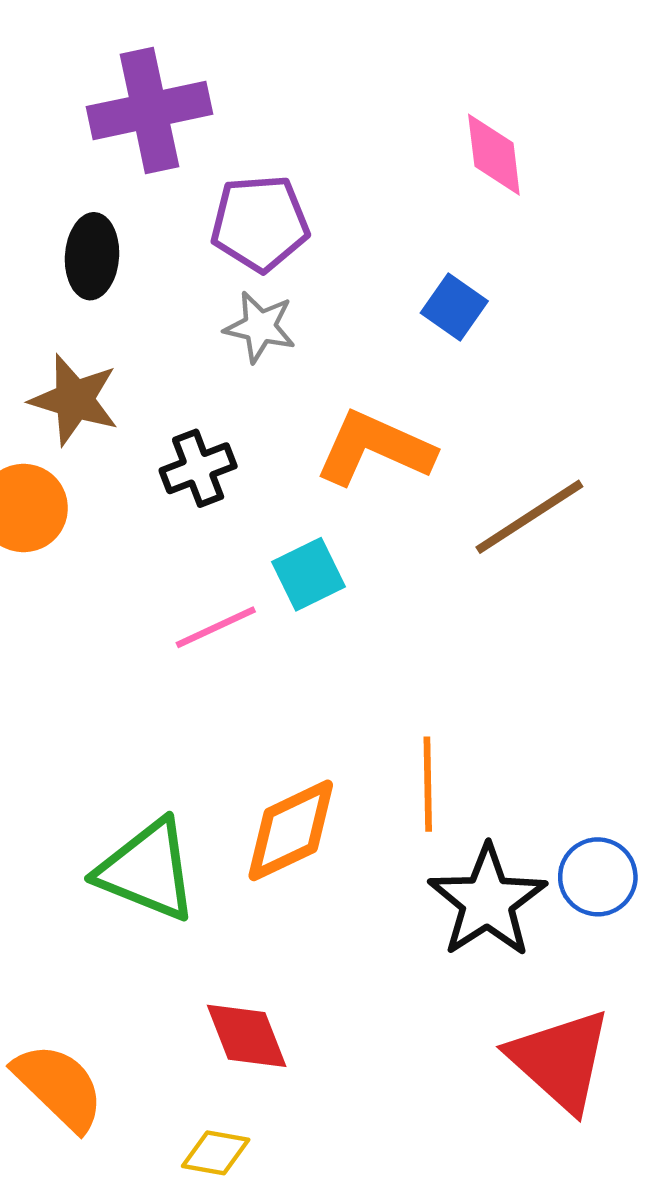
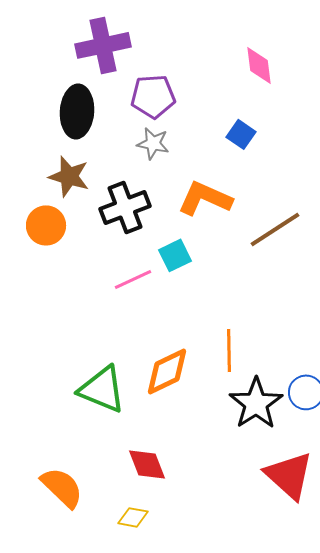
black ellipse: (92, 256) -> (77, 111), size x1.4
black cross: (198, 468) -> (125, 207), size x1.5

